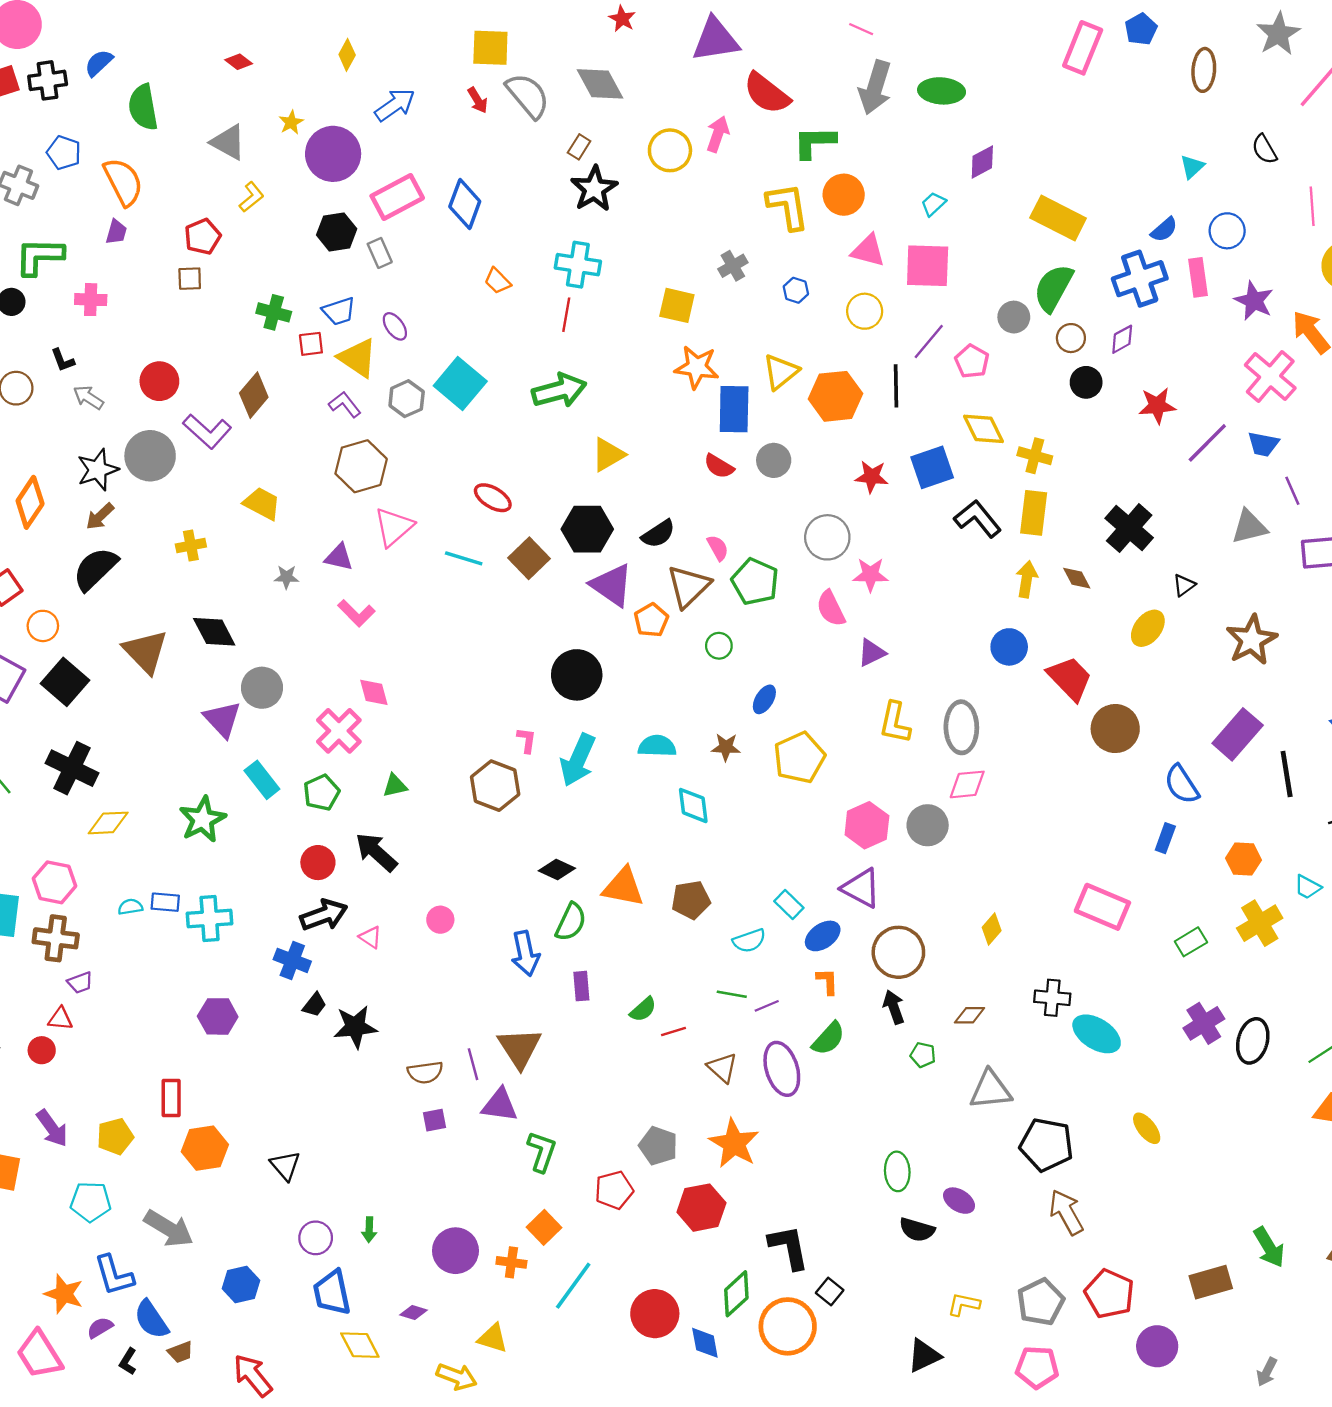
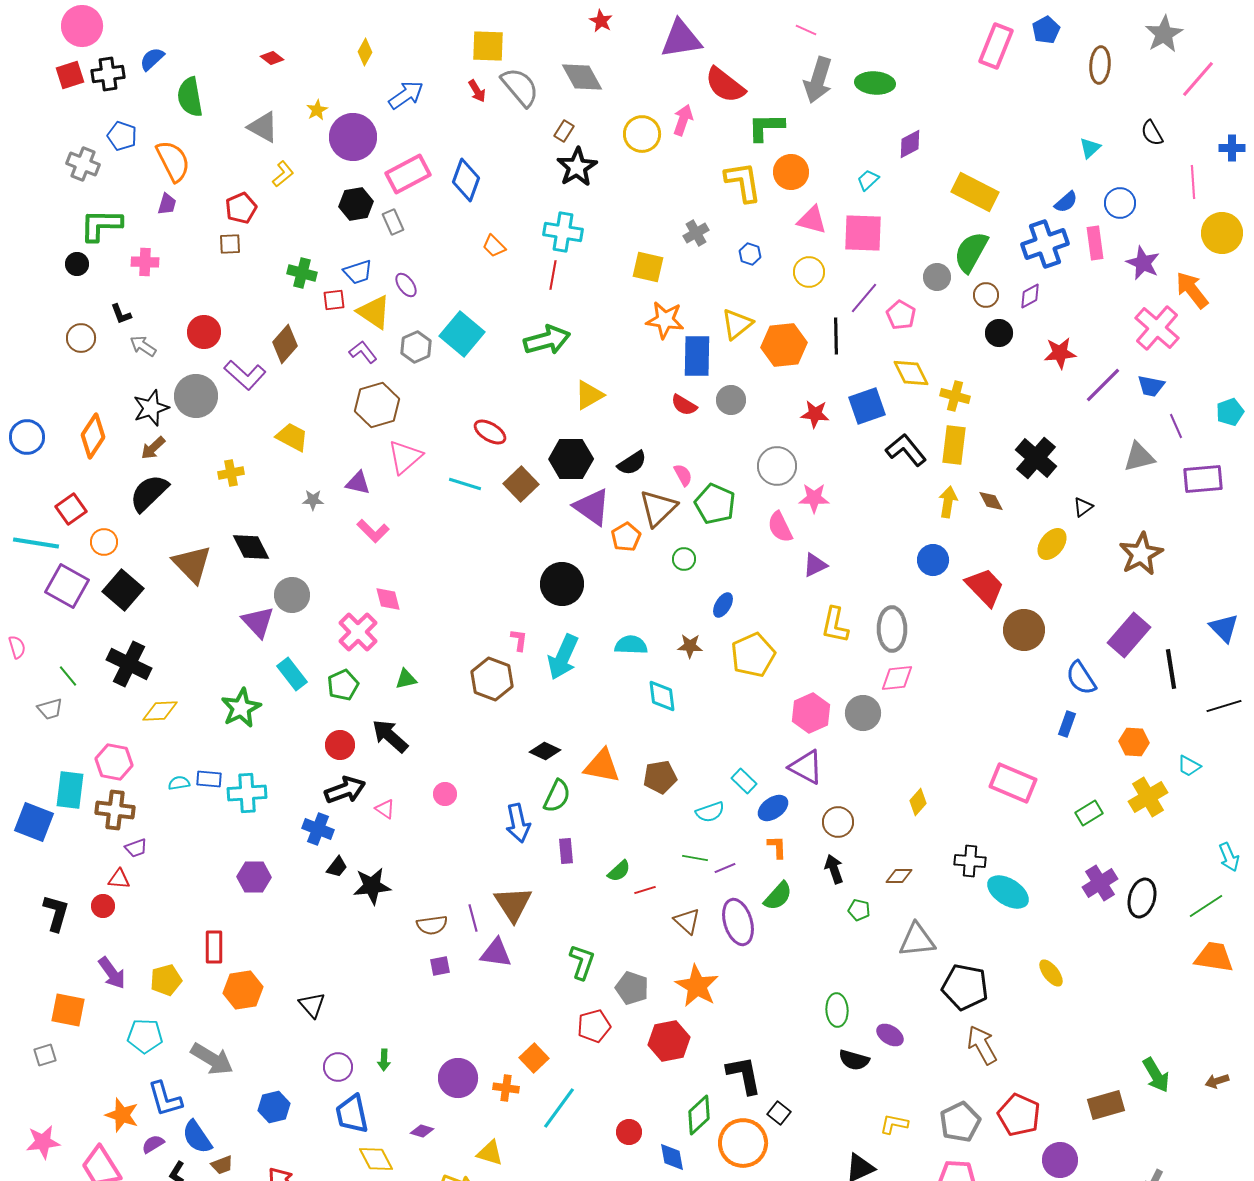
brown circle: (898, 952) -> (838, 822), size x0.7
green L-shape: (542, 1152) -> (582, 962), moved
red circle: (655, 1314) -> (629, 1132), size x0.6

